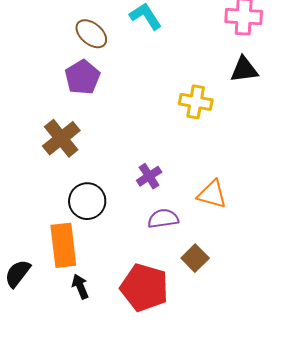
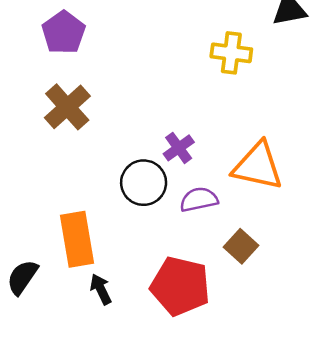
purple pentagon: (82, 77) -> (64, 33), moved
orange triangle: (212, 194) -> (258, 166), size x1.4
black circle: (87, 201) -> (144, 183), moved

